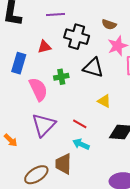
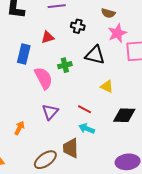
black cross: (77, 37) -> (78, 26), size x0.6
purple triangle: (44, 125) -> (50, 112), size x0.7
orange arrow: (11, 140) -> (19, 128), turned -104

